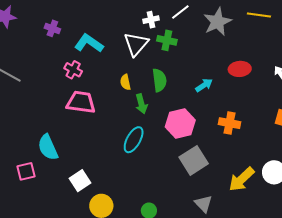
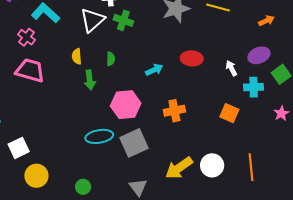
green semicircle: (159, 80) -> (111, 59), size x0.6
orange cross: (229, 123) -> (174, 111), turned -30
cyan ellipse: (134, 140) -> (99, 136), moved, turned 44

